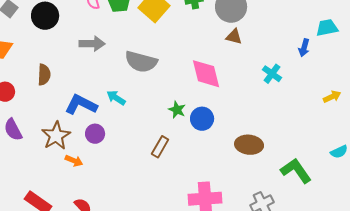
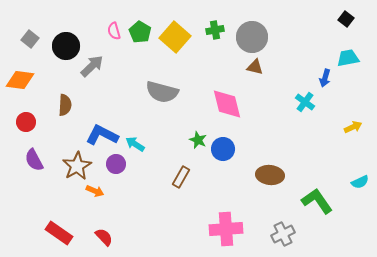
gray arrow: (92, 44) -> (92, 66), moved, turned -45
cyan cross: (272, 74) -> (305, 102), moved
cyan arrow: (116, 98) -> (135, 144), moved

